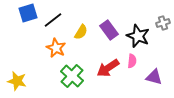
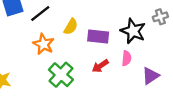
purple rectangle: (109, 30) -> (98, 36), moved, turned -48
red arrow: (108, 68) -> (100, 66), size x0.7
purple triangle: (154, 77) -> (151, 76), turned -48

